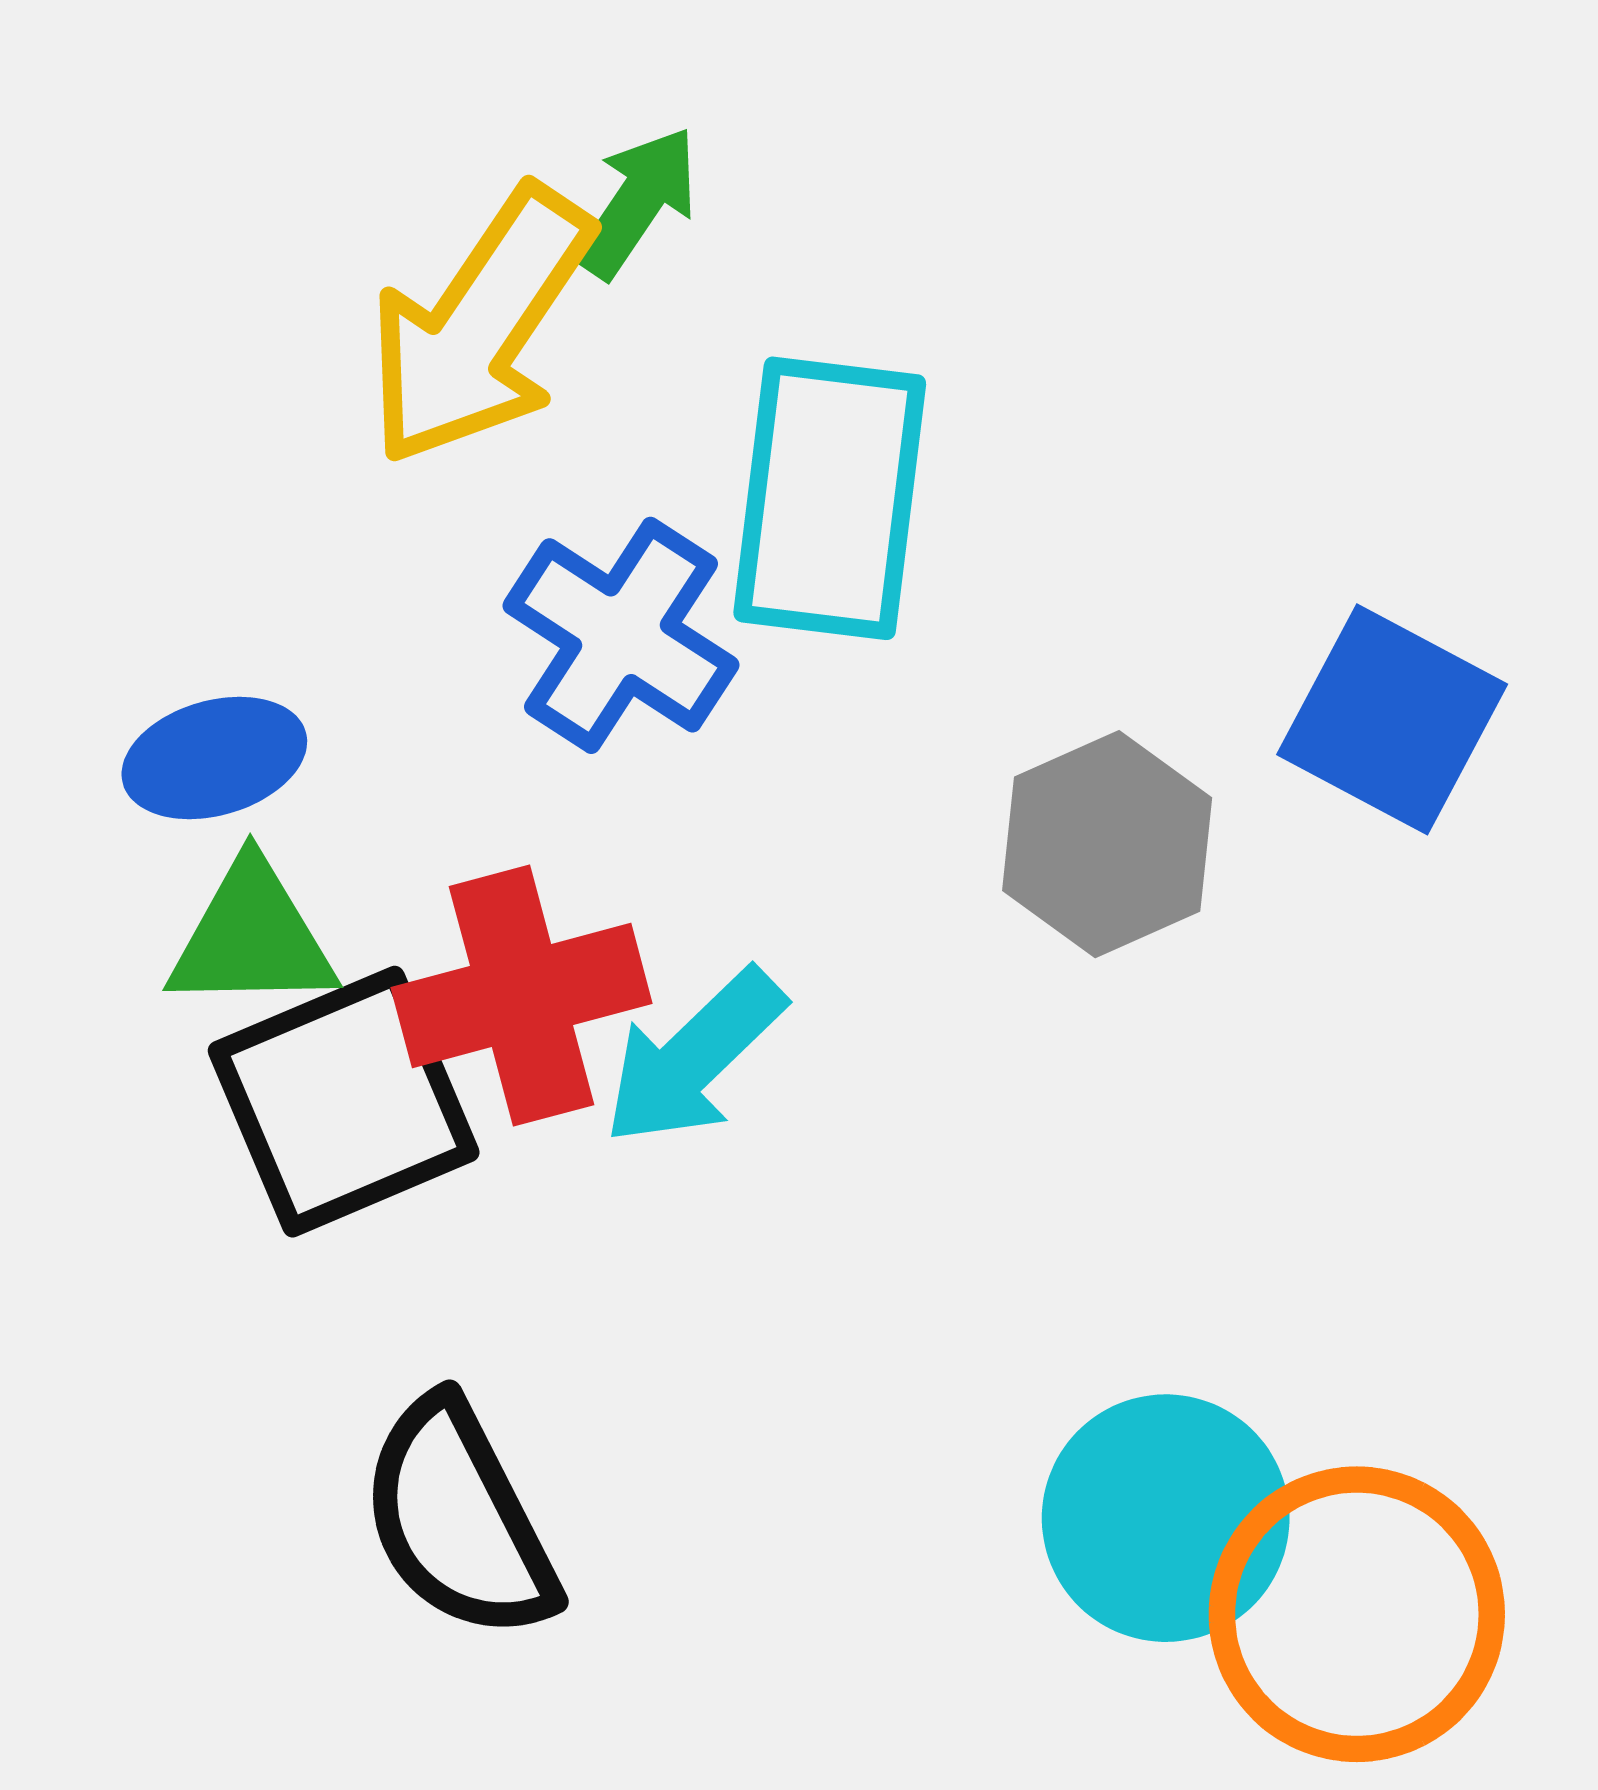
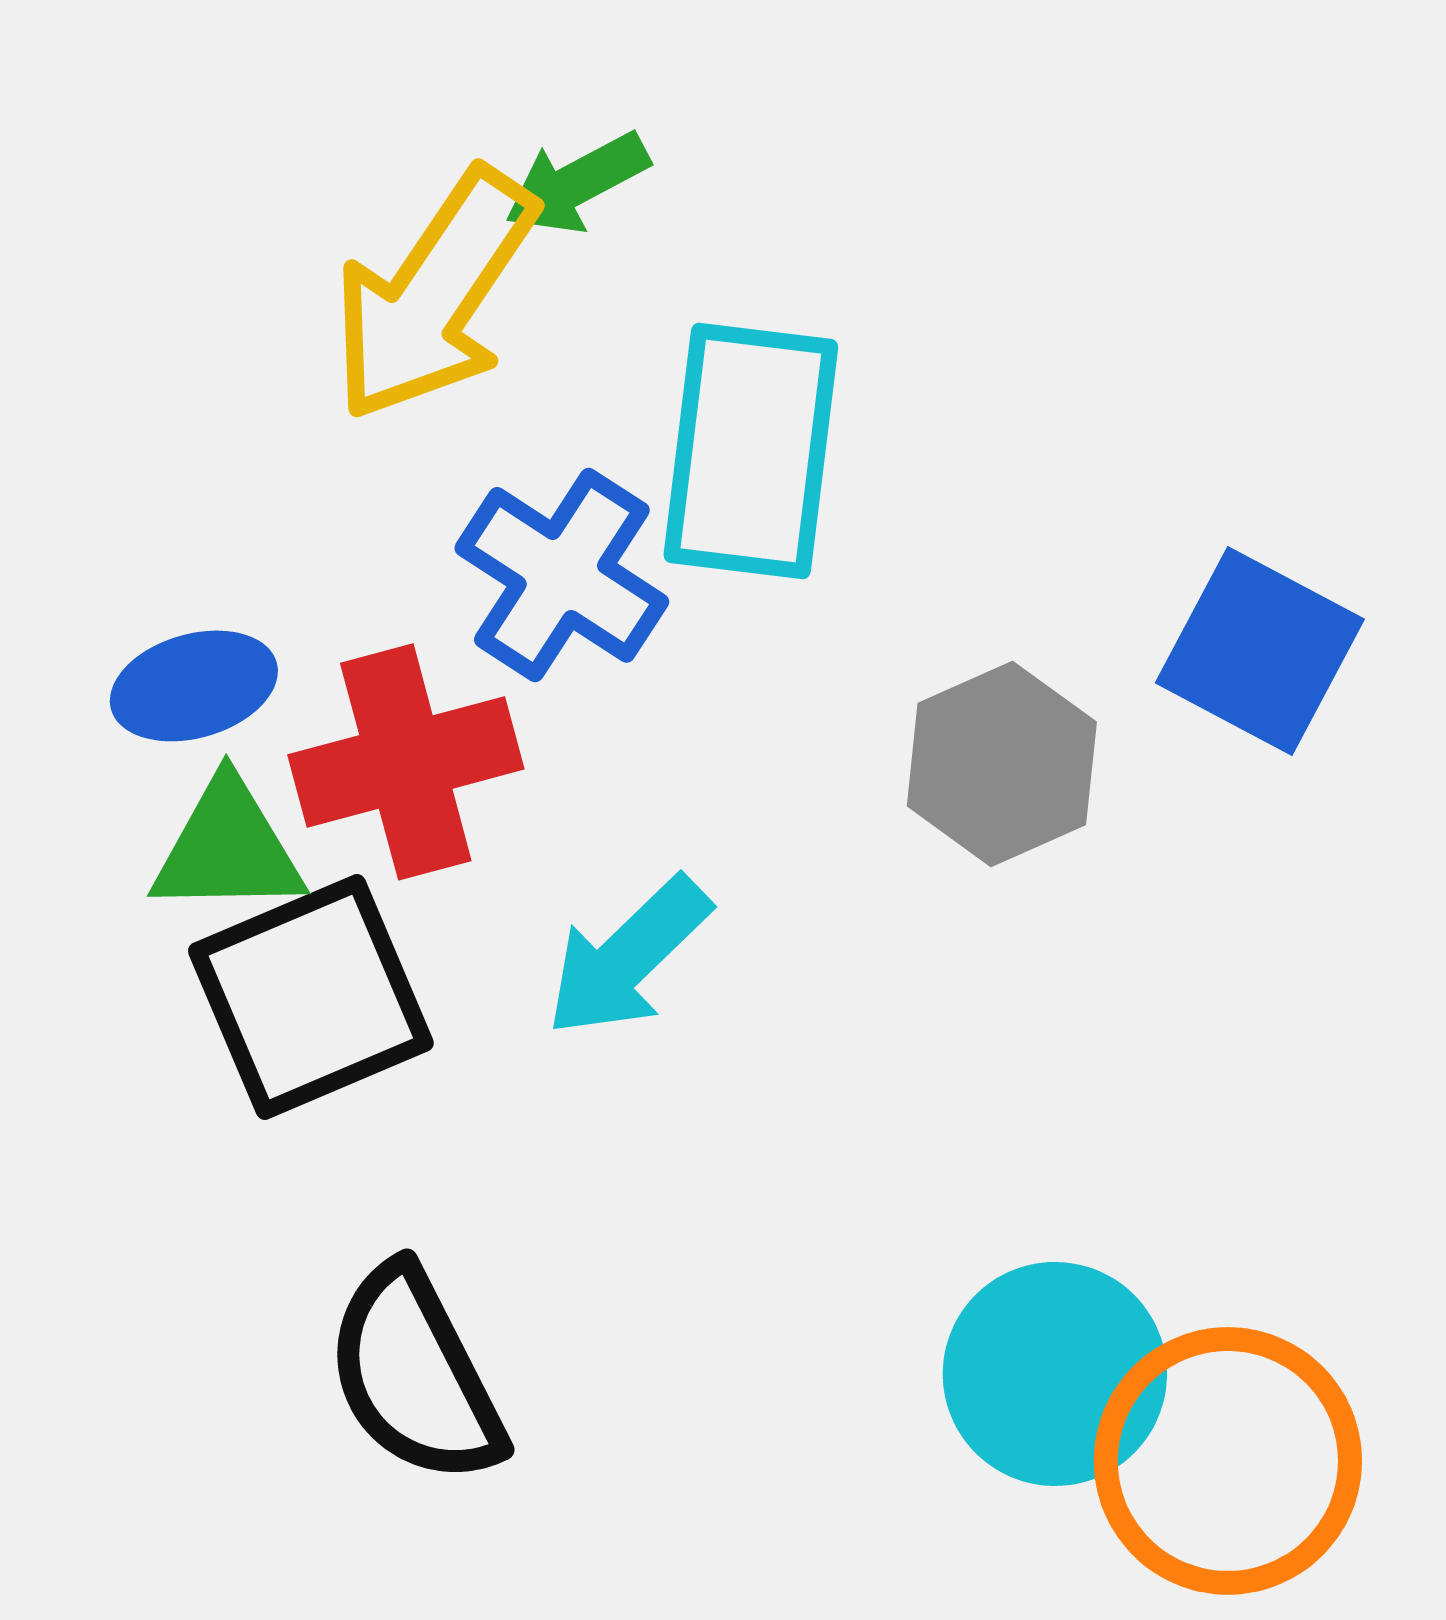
green arrow: (638, 202) -> (577, 183), turned -152
red cross: (522, 996) -> (406, 762), moved

